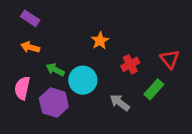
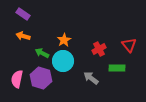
orange star: (100, 41) -> (64, 40), moved
pink semicircle: (22, 88) -> (17, 79), moved
green rectangle: (154, 89) -> (117, 68), turned 49

